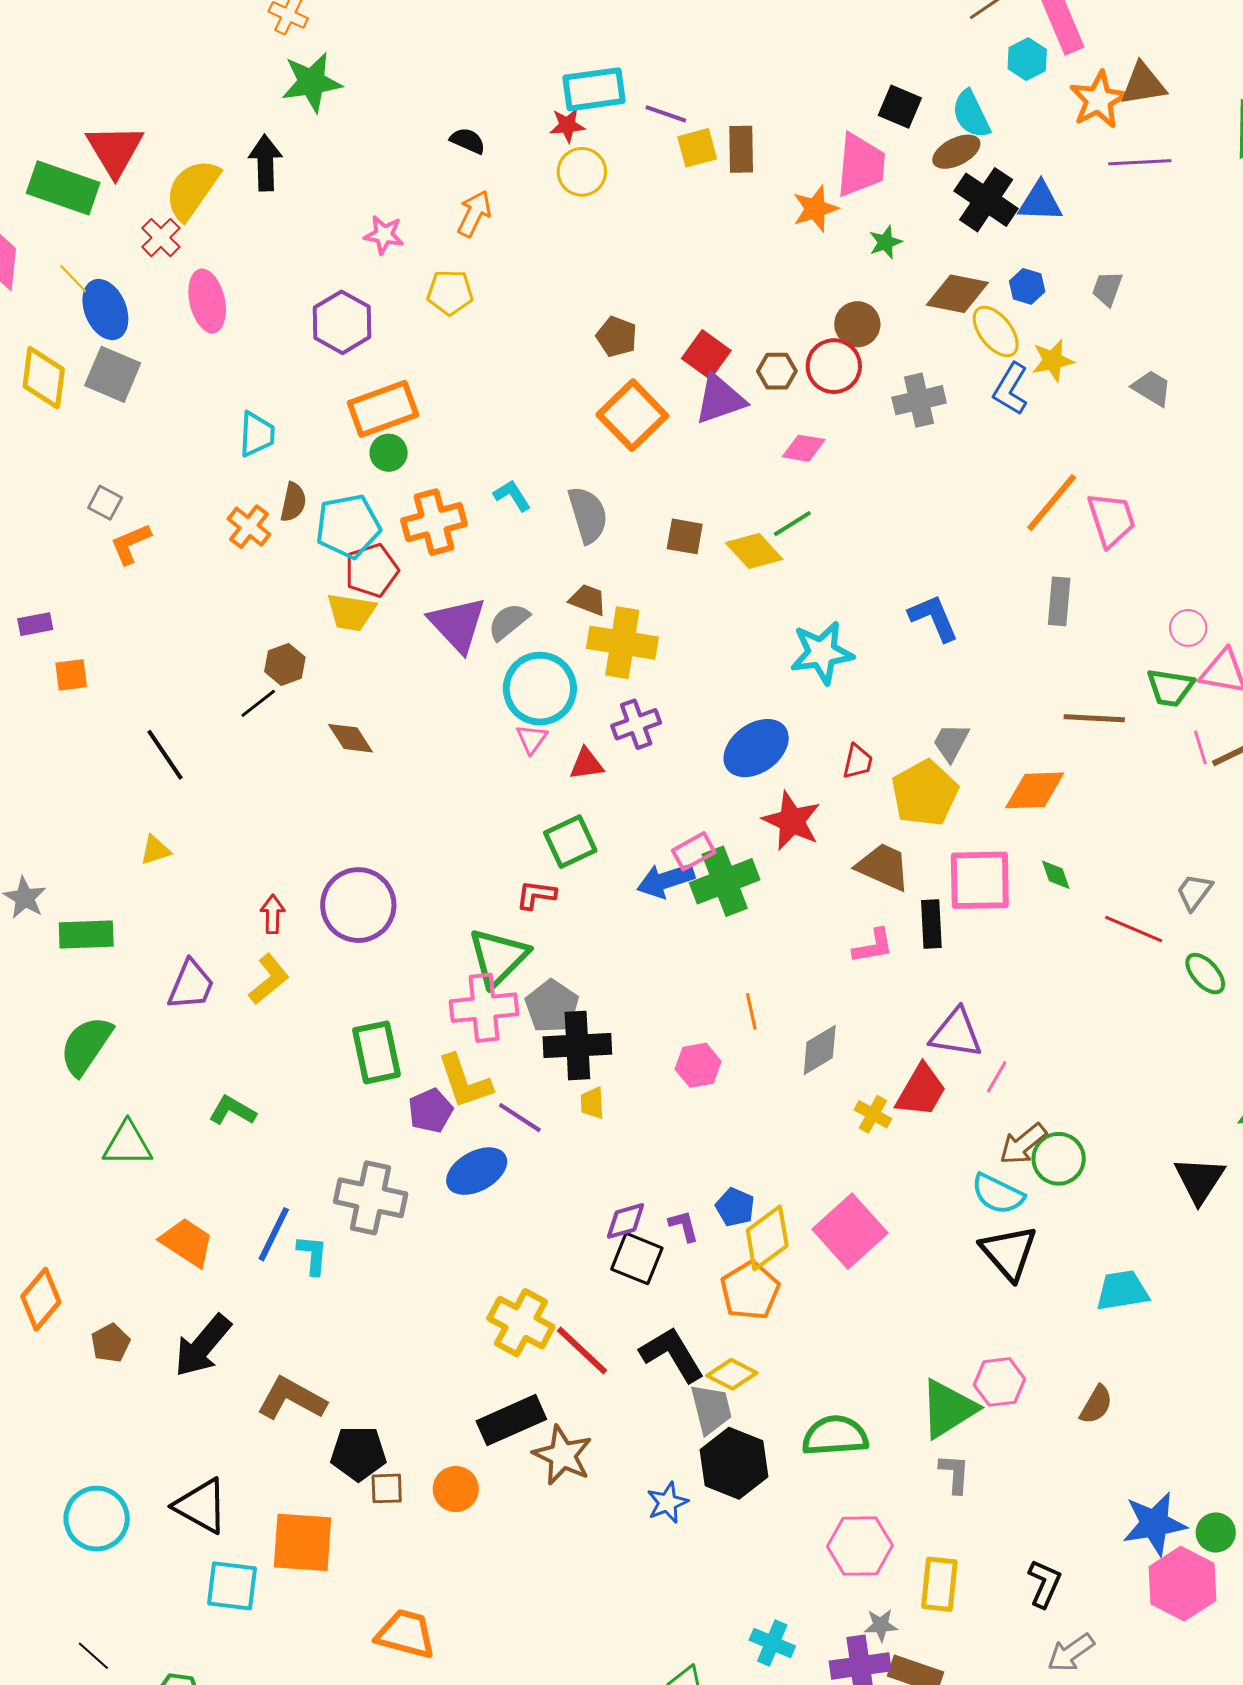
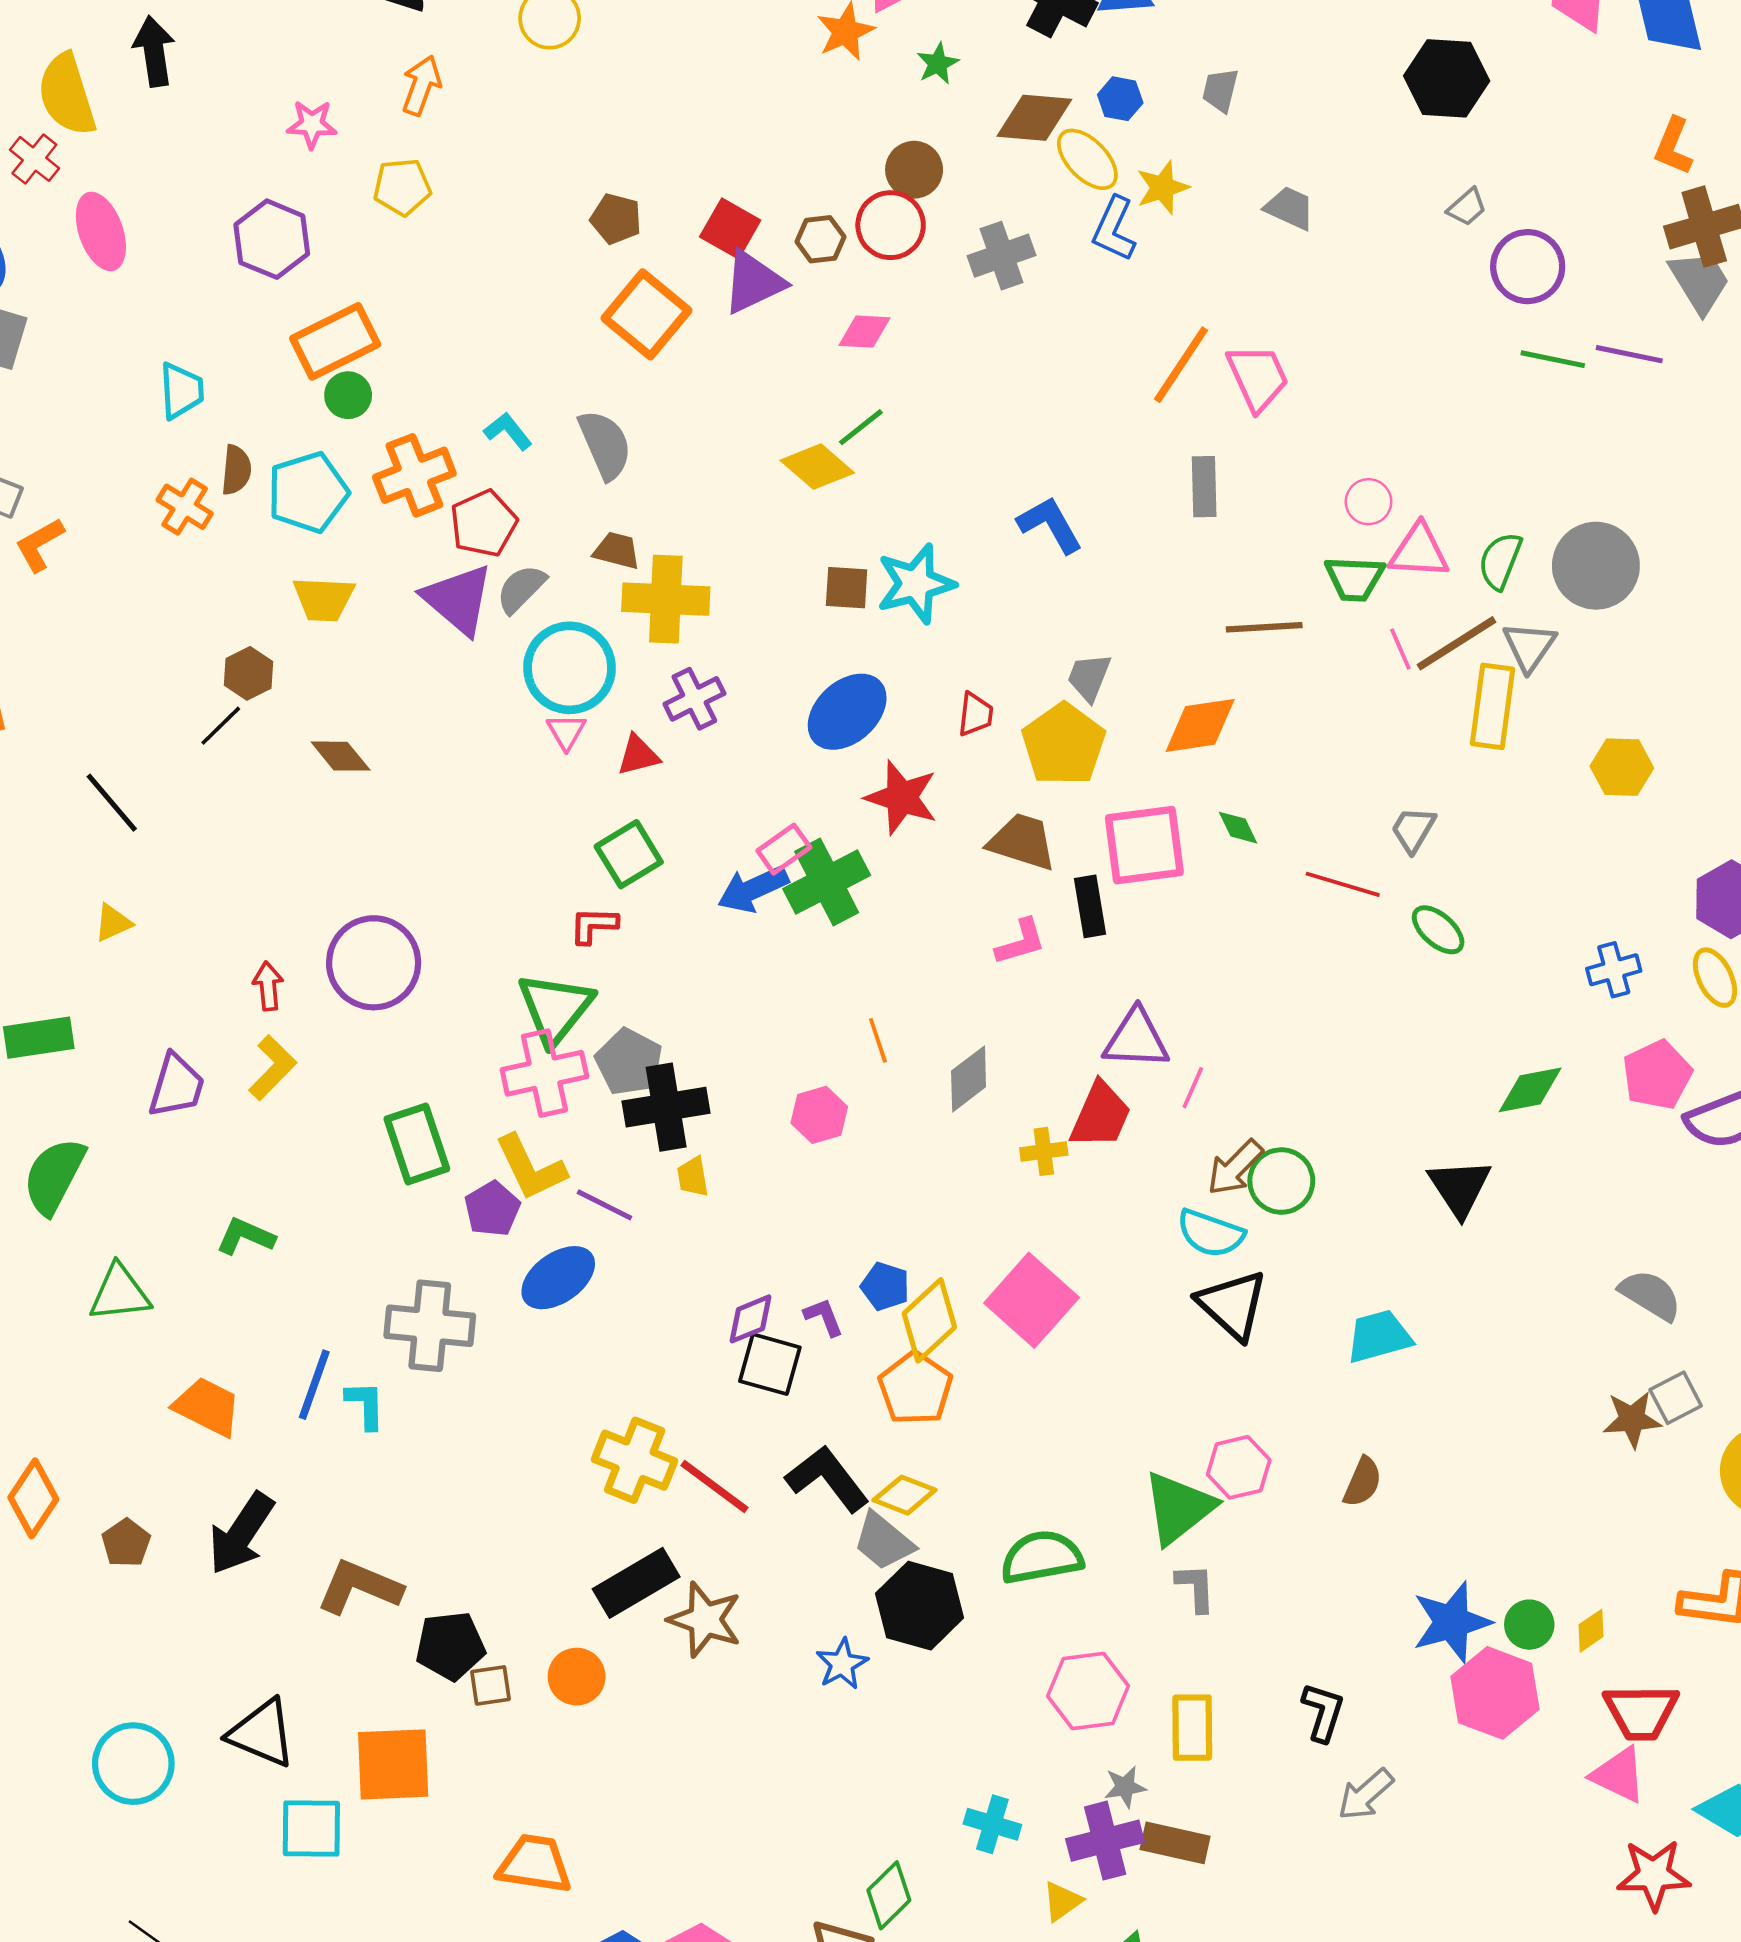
yellow semicircle: (192, 189) -> (67, 95), turned -46
brown square: (685, 536) -> (847, 588), moved
red pentagon: (372, 570) -> (484, 523), moved
yellow cross: (873, 1114) -> (1044, 1151), turned -30
gray trapezoid: (711, 1409) -> (883, 1541), turned 150

